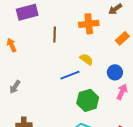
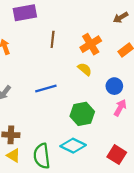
orange cross: (89, 24) -> (91, 44), moved, turned -30
blue line: (70, 75) -> (46, 88), moved

